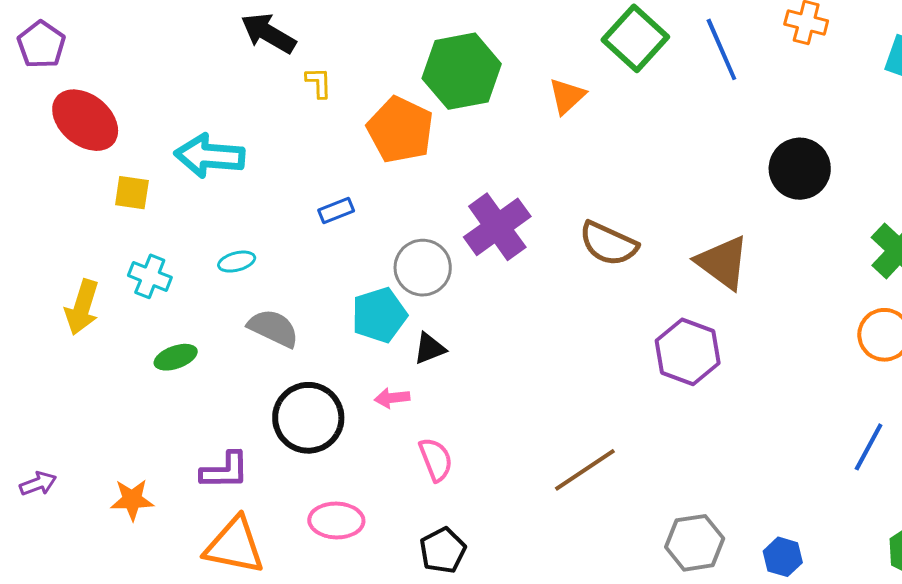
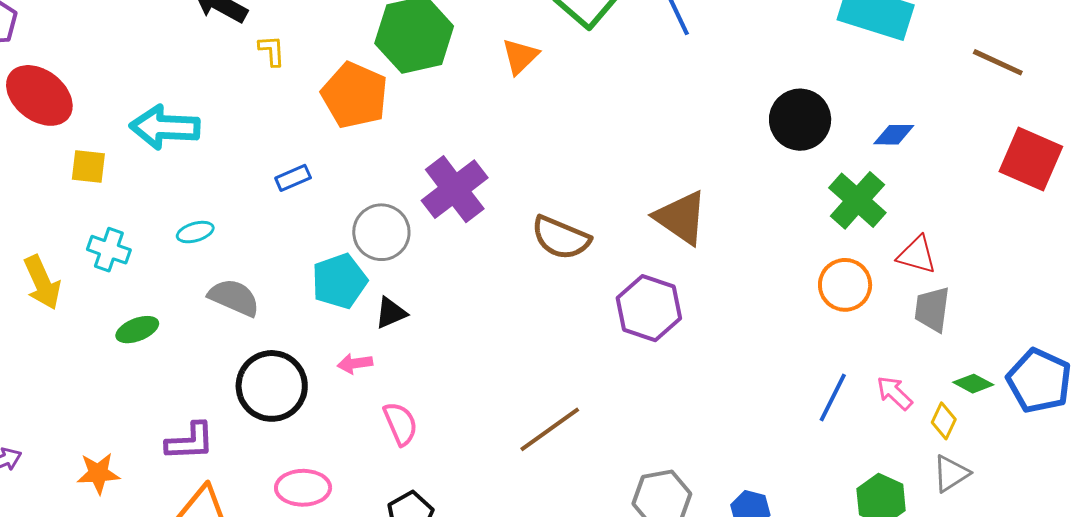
black circle: (800, 169) -> (800, 120), moved
brown semicircle: (608, 244) -> (561, 238), moved
yellow arrow: (82, 307) -> (42, 282), turned -40

